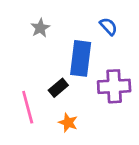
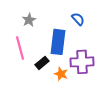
pink line: (28, 107) -> (20, 48), moved
orange star: (68, 123) -> (61, 74), moved

